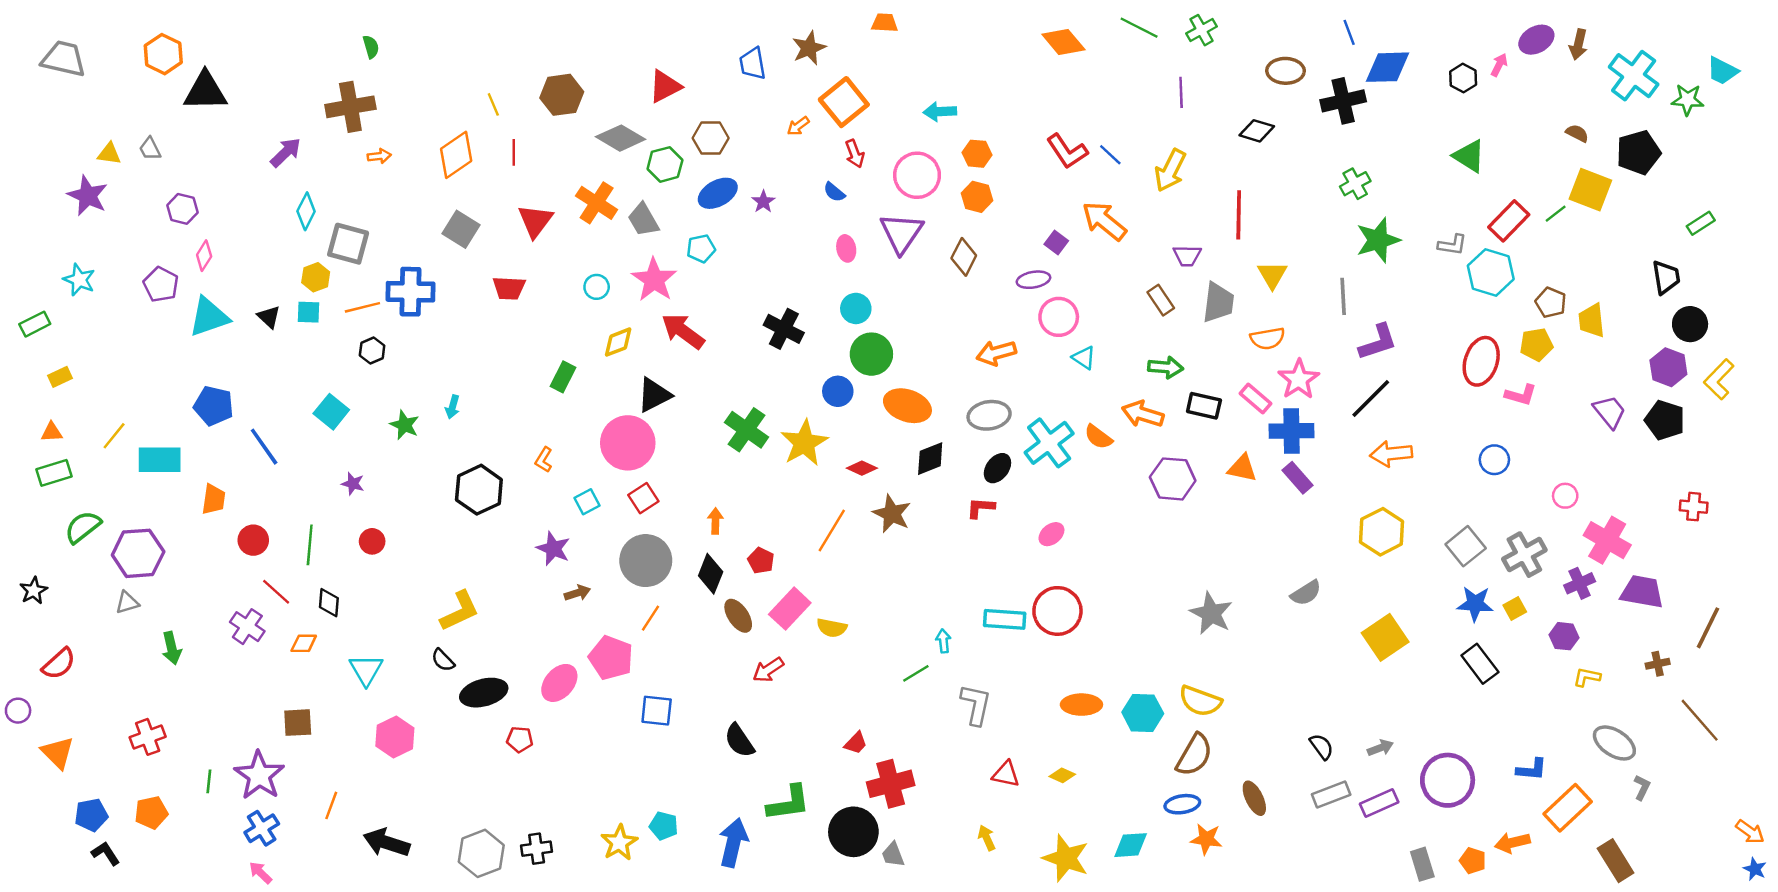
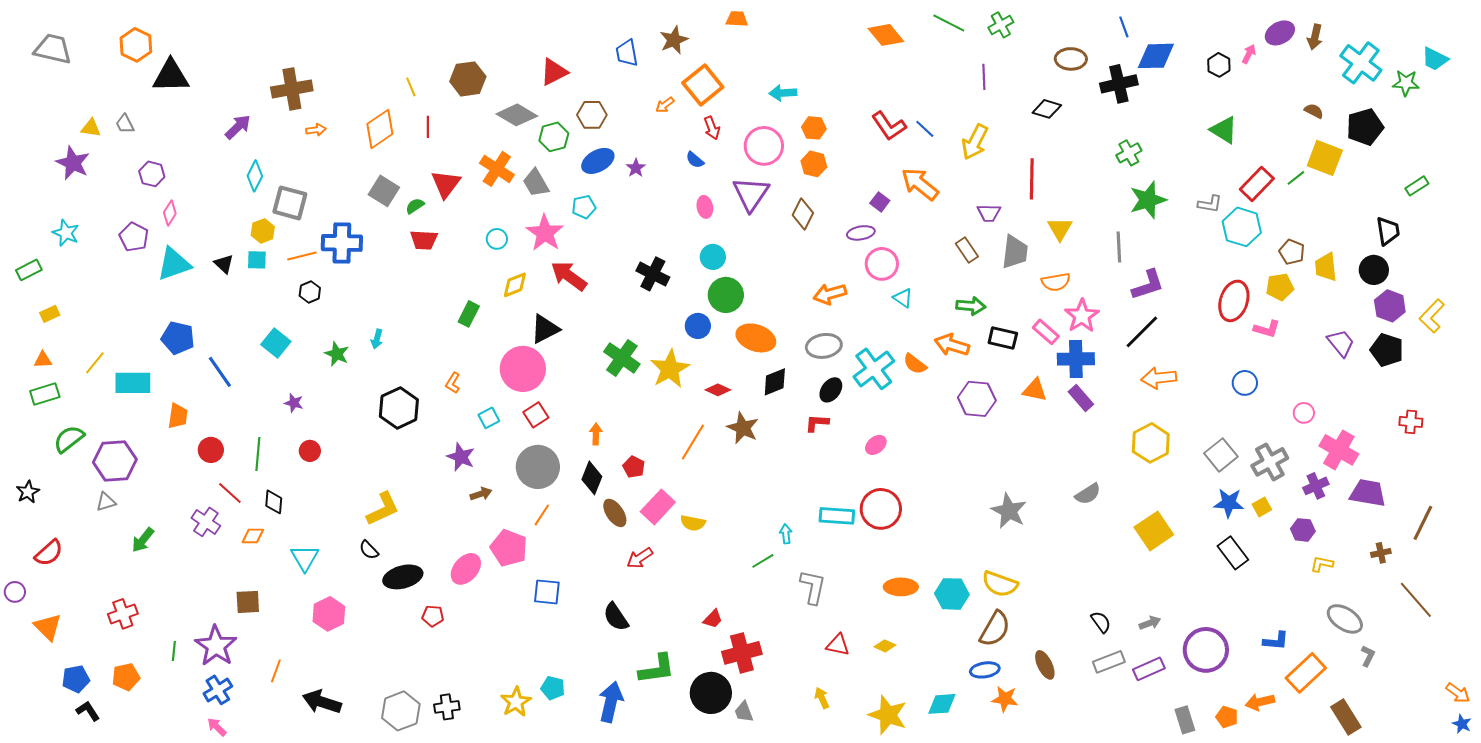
green semicircle: (371, 47) -> (415, 206), moved, turned -108
black circle: (1690, 324) -> (1374, 270), moved
green arrow: (172, 648) -> (143, 540), turned 52

